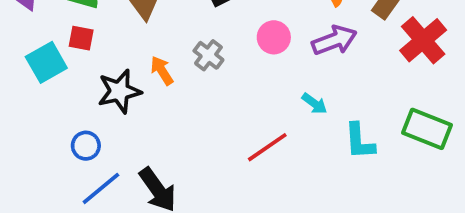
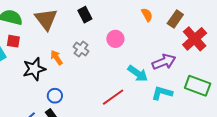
purple arrow: (334, 40) -> (164, 62), moved
cyan arrow: (314, 104) -> (138, 73), size x1.5
cyan L-shape: (360, 141) -> (162, 93), turned 110
blue circle: (86, 146) -> (55, 96), moved

